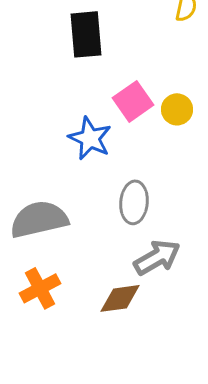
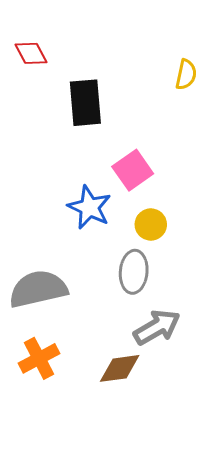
yellow circle: (177, 109) -> (151, 224), moved

